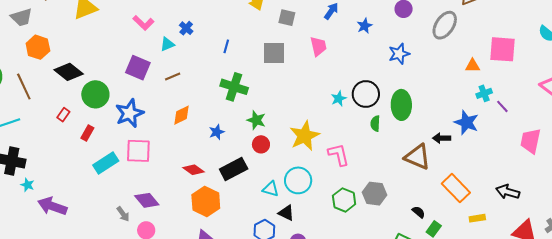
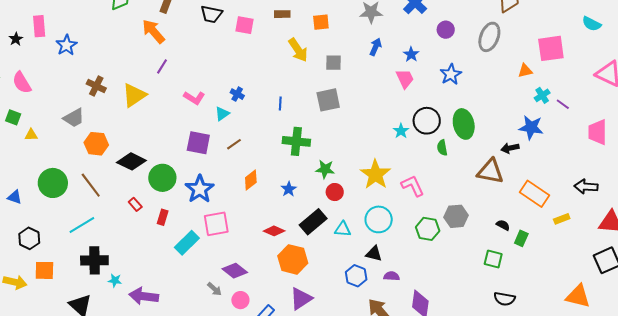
pink trapezoid: (318, 46) -> (405, 79), moved
red rectangle: (63, 115) -> (135, 204), turned -64
cyan triangle: (271, 189) -> (343, 229), moved

